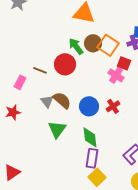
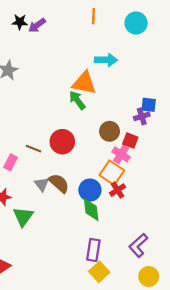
brown circle: (93, 43) -> (110, 131), moved
orange square: (108, 45) -> (112, 173), moved
green arrow: (76, 46) -> (77, 100), moved
green triangle: (57, 129) -> (23, 217), moved
green diamond: (90, 137) -> (91, 210), moved

